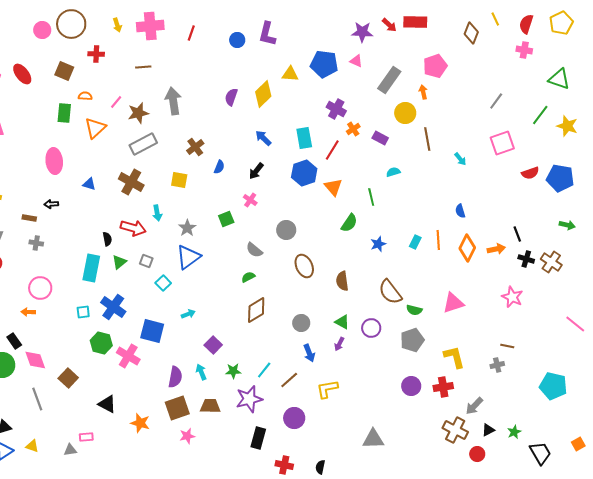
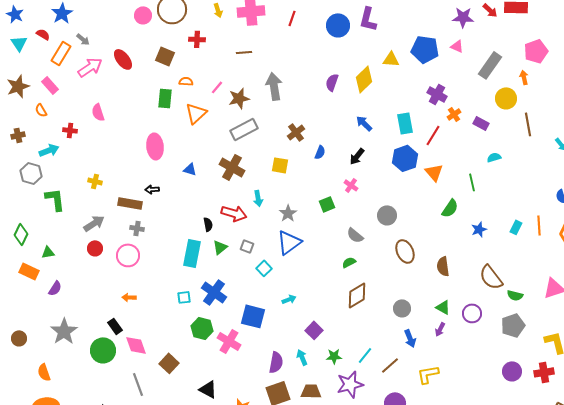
blue circle: (237, 40) -> (338, 25), size x1.5
brown rectangle: (29, 218) -> (130, 203), size x1.6
pink circle: (40, 288) -> (128, 255), moved

